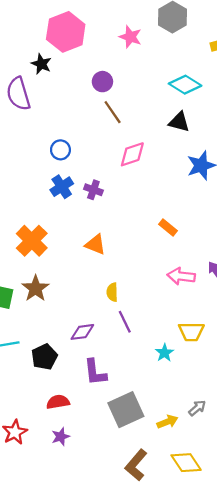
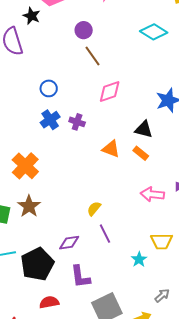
black triangle: (179, 122) -> (144, 129), moved
orange triangle: (95, 244) -> (111, 149), moved
yellow semicircle: (112, 292) -> (94, 209), turned 42
black pentagon: (44, 357) -> (37, 264), size x1.5
gray arrow: (197, 408) -> (162, 295), moved

